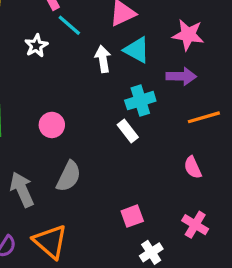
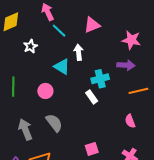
white star: (36, 46) -> (30, 46), moved
cyan triangle: (137, 50) -> (62, 67), moved
gray semicircle: (69, 176) -> (54, 123), turned -66

